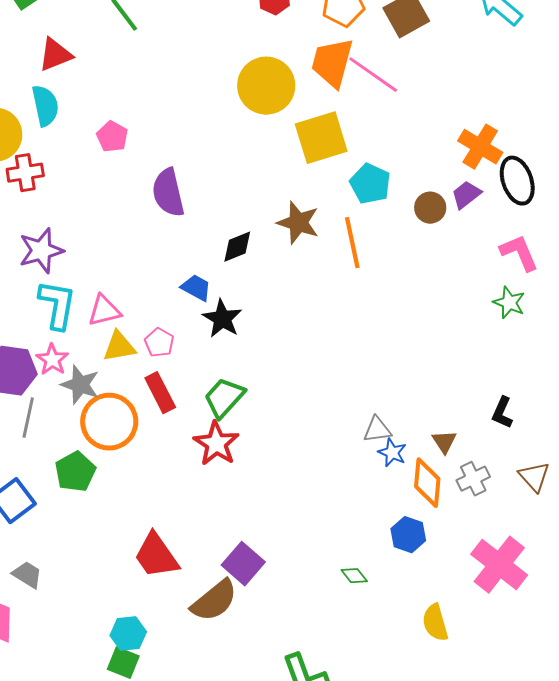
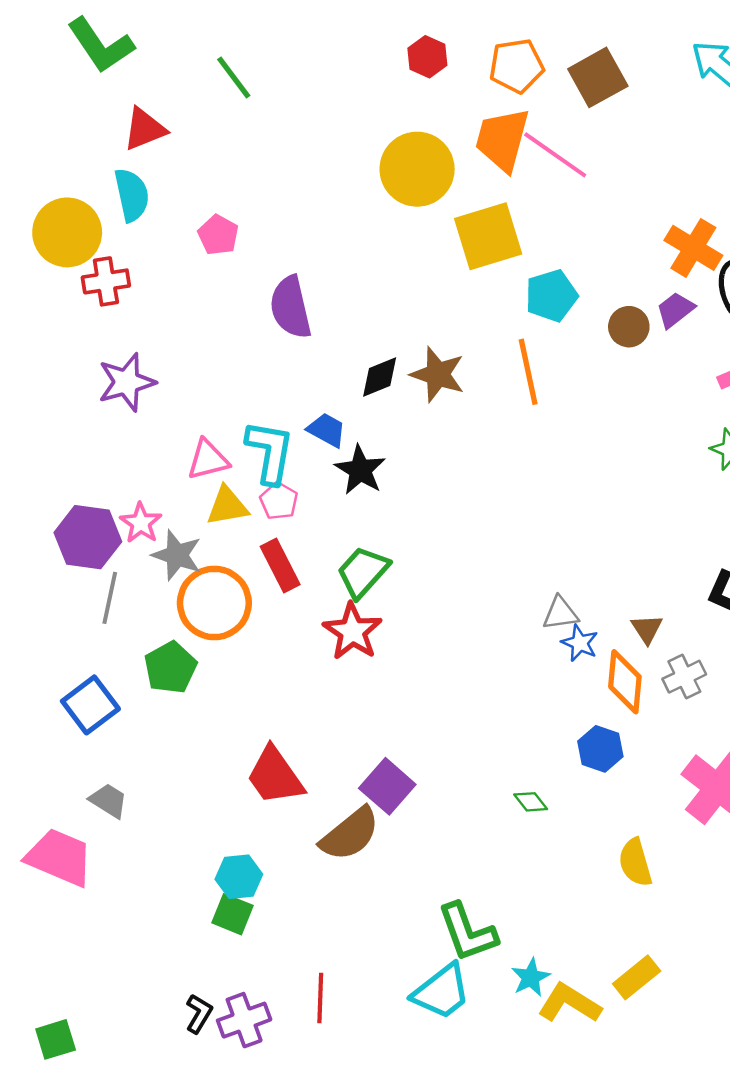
cyan pentagon: (370, 184) -> (551, 296), turned 30
brown star: (298, 223) -> (438, 374), moved
cyan L-shape: (57, 305) -> (270, 452), moved

